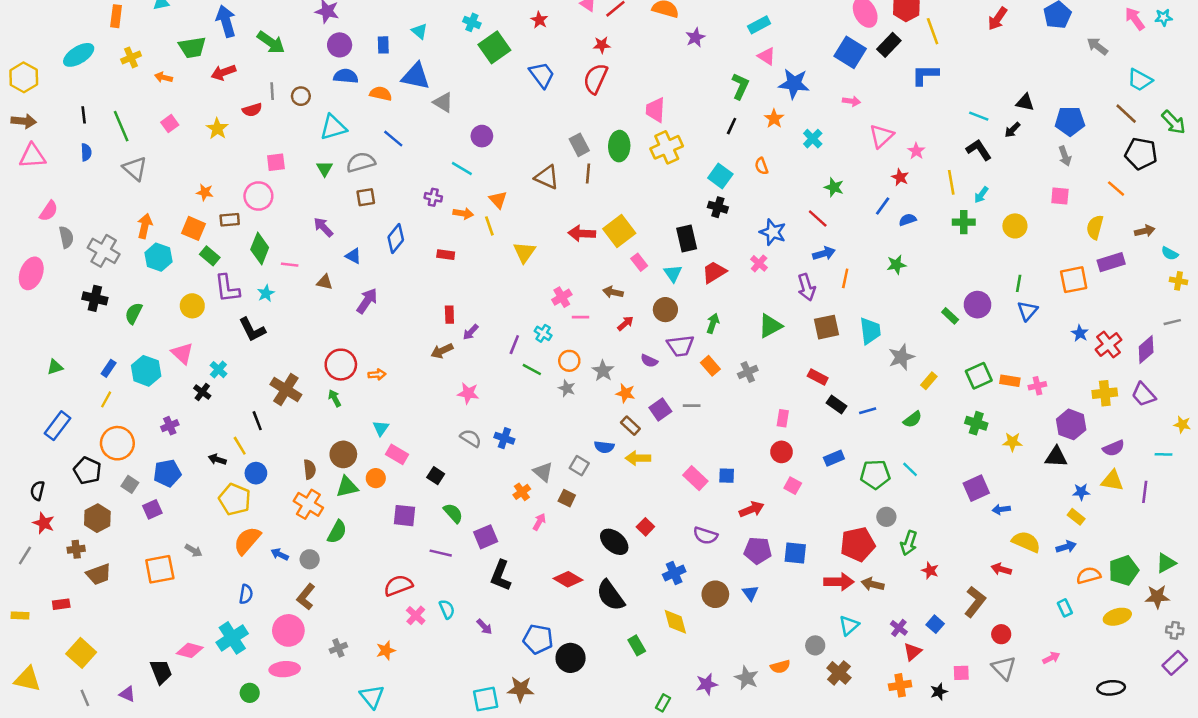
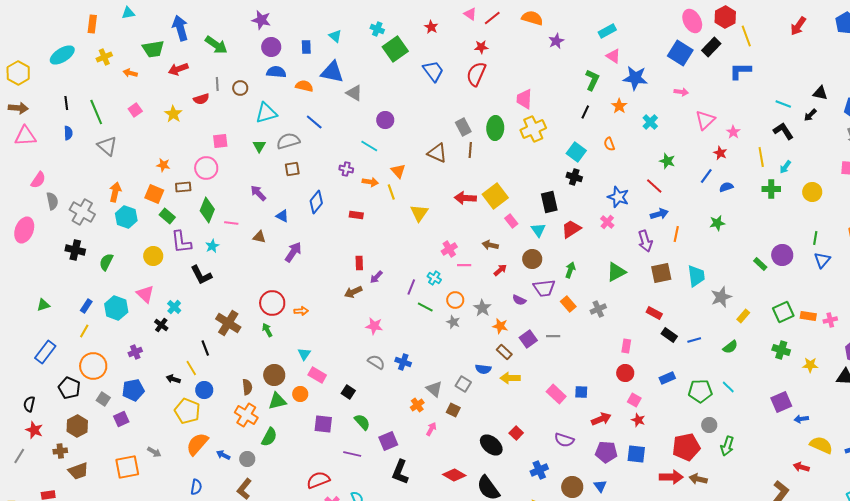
red star: (930, 571) -> (638, 420), moved

